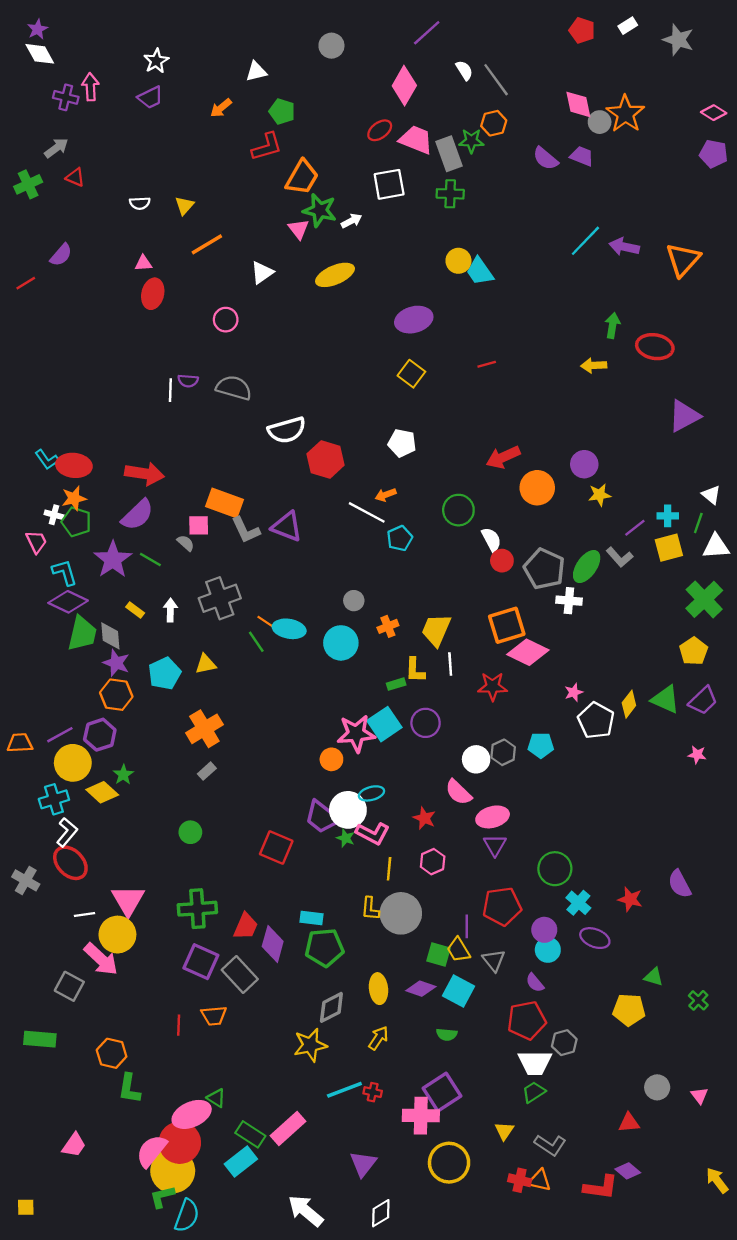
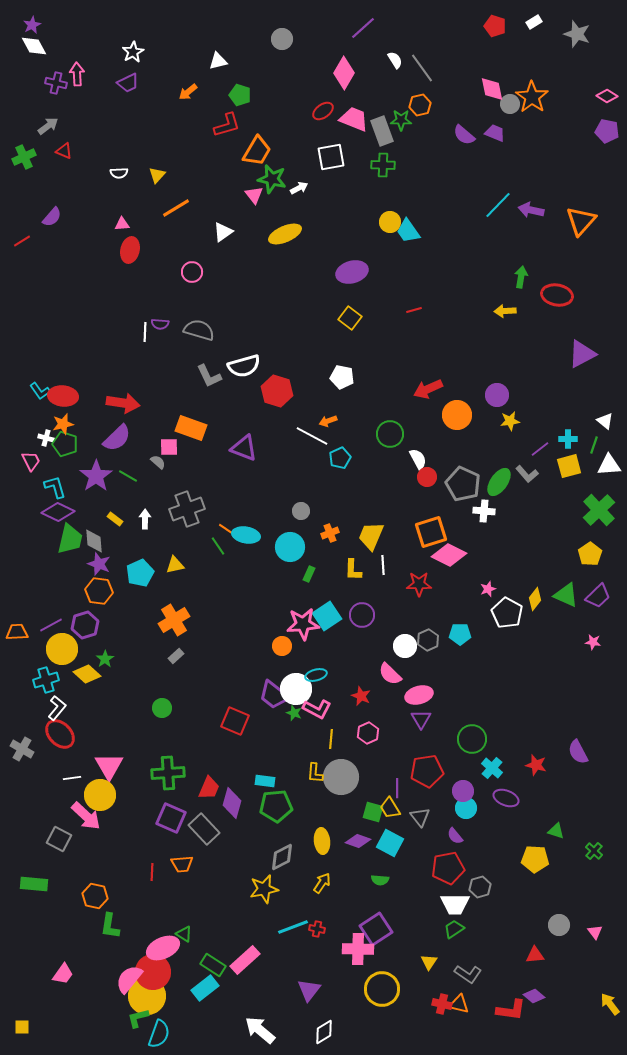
gray L-shape: (246, 530) -> (209, 376), moved
green rectangle: (396, 684) -> (309, 574), moved, turned -49

